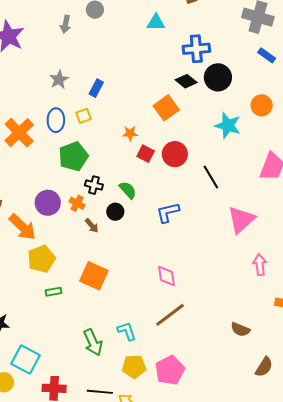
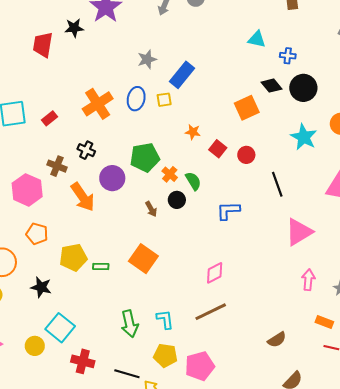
cyan triangle: (156, 22) -> (257, 39), moved
blue cross: (196, 49) -> (288, 56), size x0.6
blue rectangle: (96, 88) -> (182, 75), size x1.5
orange star: (130, 133) -> (193, 132), moved
red circle: (175, 154) -> (246, 155), size x0.7
green pentagon: (73, 156) -> (145, 157), moved
black cross: (94, 185) -> (86, 150), moved
orange cross: (77, 203) -> (170, 174), moved
yellow pentagon: (41, 259) -> (73, 257), moved
pink diamond: (166, 276) -> (215, 273), turned 60
brown semicircle: (240, 330) -> (277, 340), turned -66

